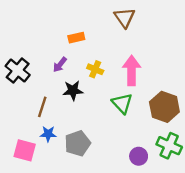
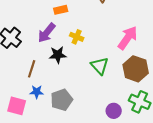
purple arrow: (60, 65) -> (47, 33), size x1.5
pink arrow: (132, 70) -> (128, 38), moved, turned 35

